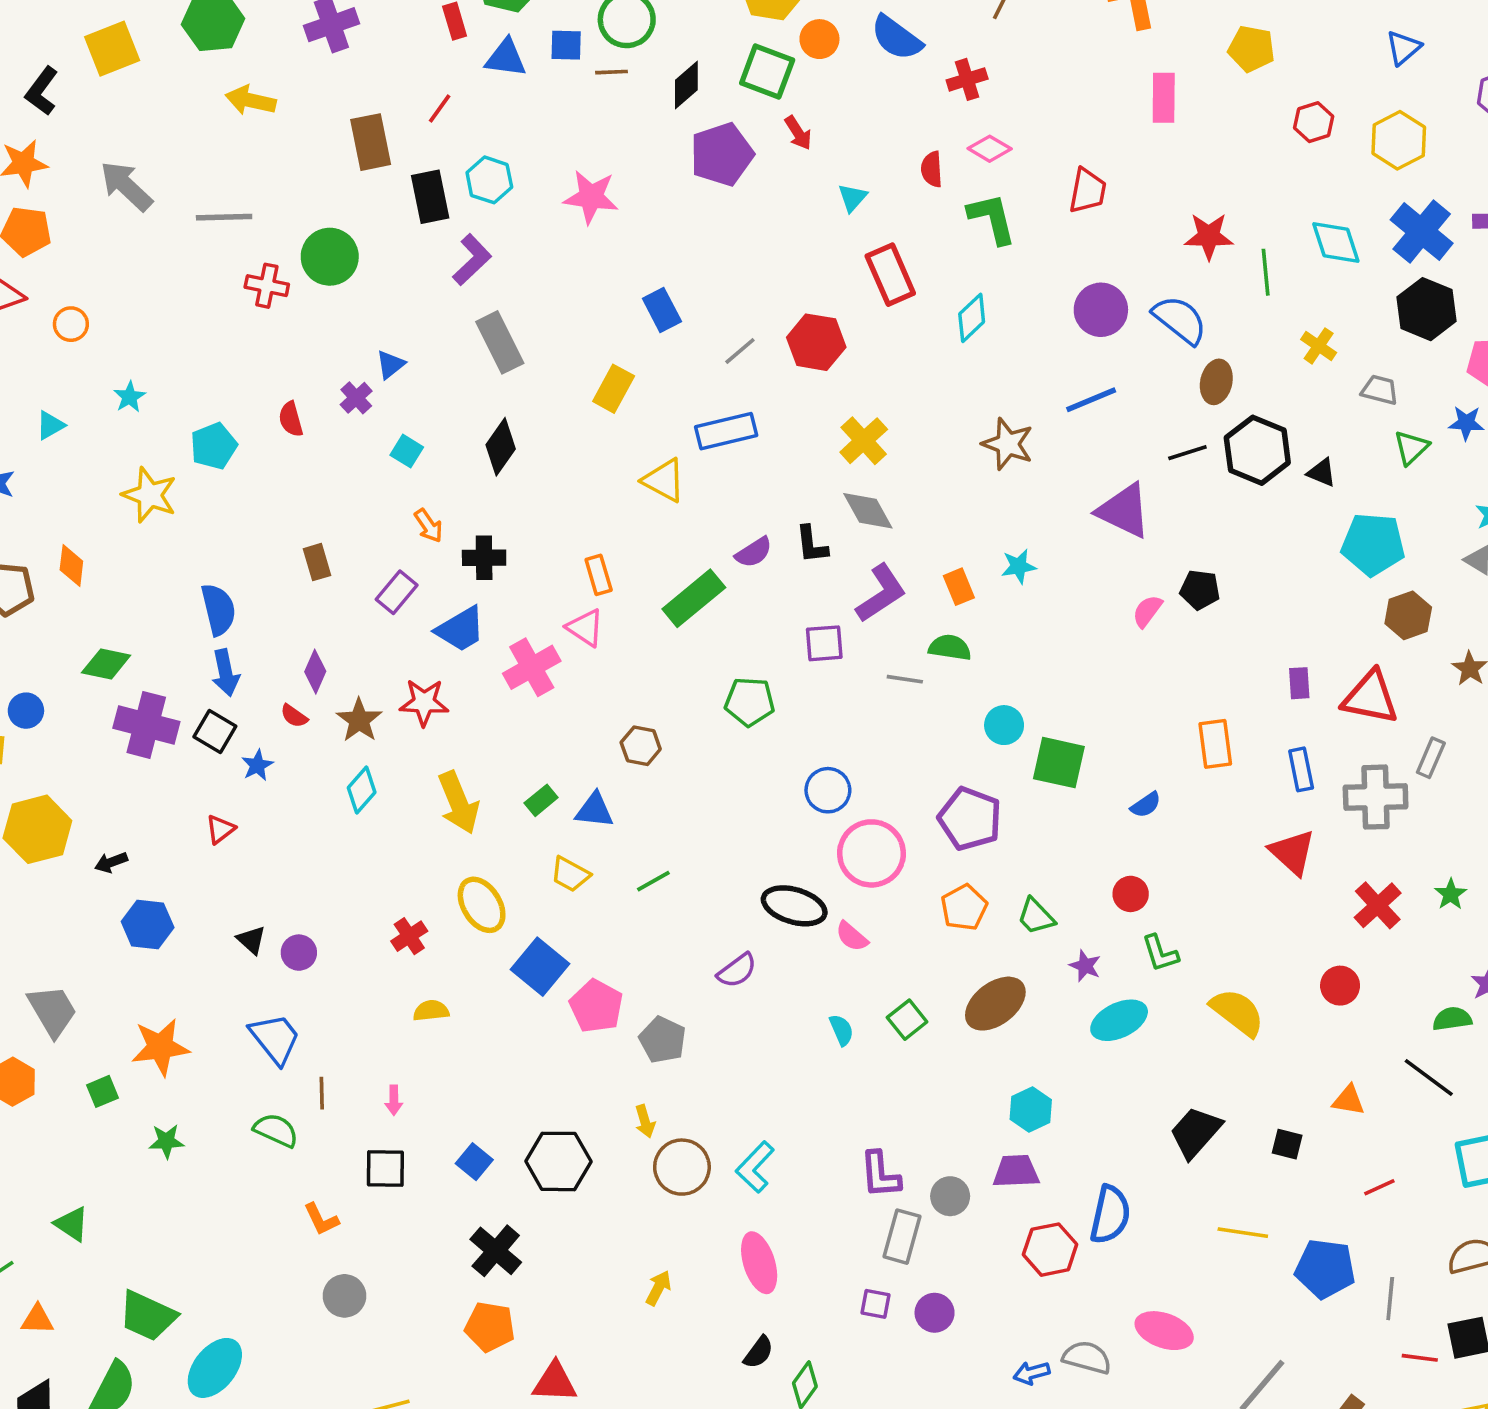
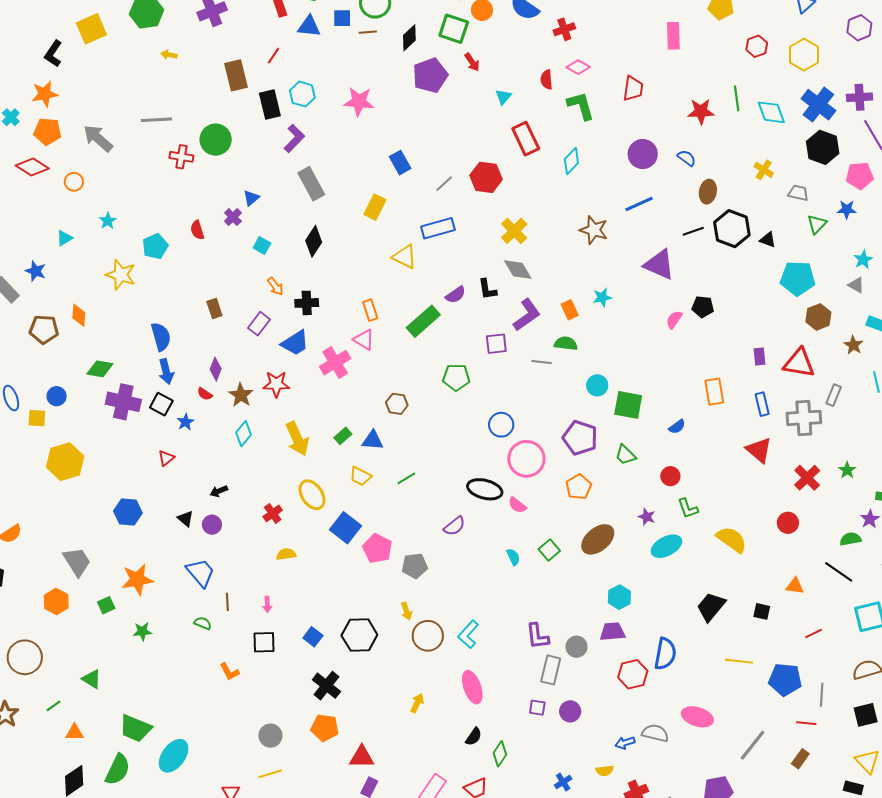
yellow arrow: (251, 100) -> (169, 55), size x0.6
gray arrow: (126, 186) -> (98, 138), moved
green line: (1266, 272) -> (737, 98), moved
blue semicircle: (1180, 320) -> (687, 158), size x0.6
black arrow: (111, 862) -> (219, 491), moved
green trapezoid: (1036, 916) -> (626, 455), moved
gray pentagon: (663, 1040) -> (415, 566), turned -30
green semicircle: (276, 1130) -> (203, 623), size x0.7
gray circle: (344, 1296) -> (270, 736), moved
red line: (1420, 1358) -> (806, 723), moved

